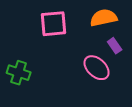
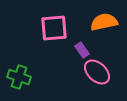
purple rectangle: (115, 46) -> (82, 50), moved

